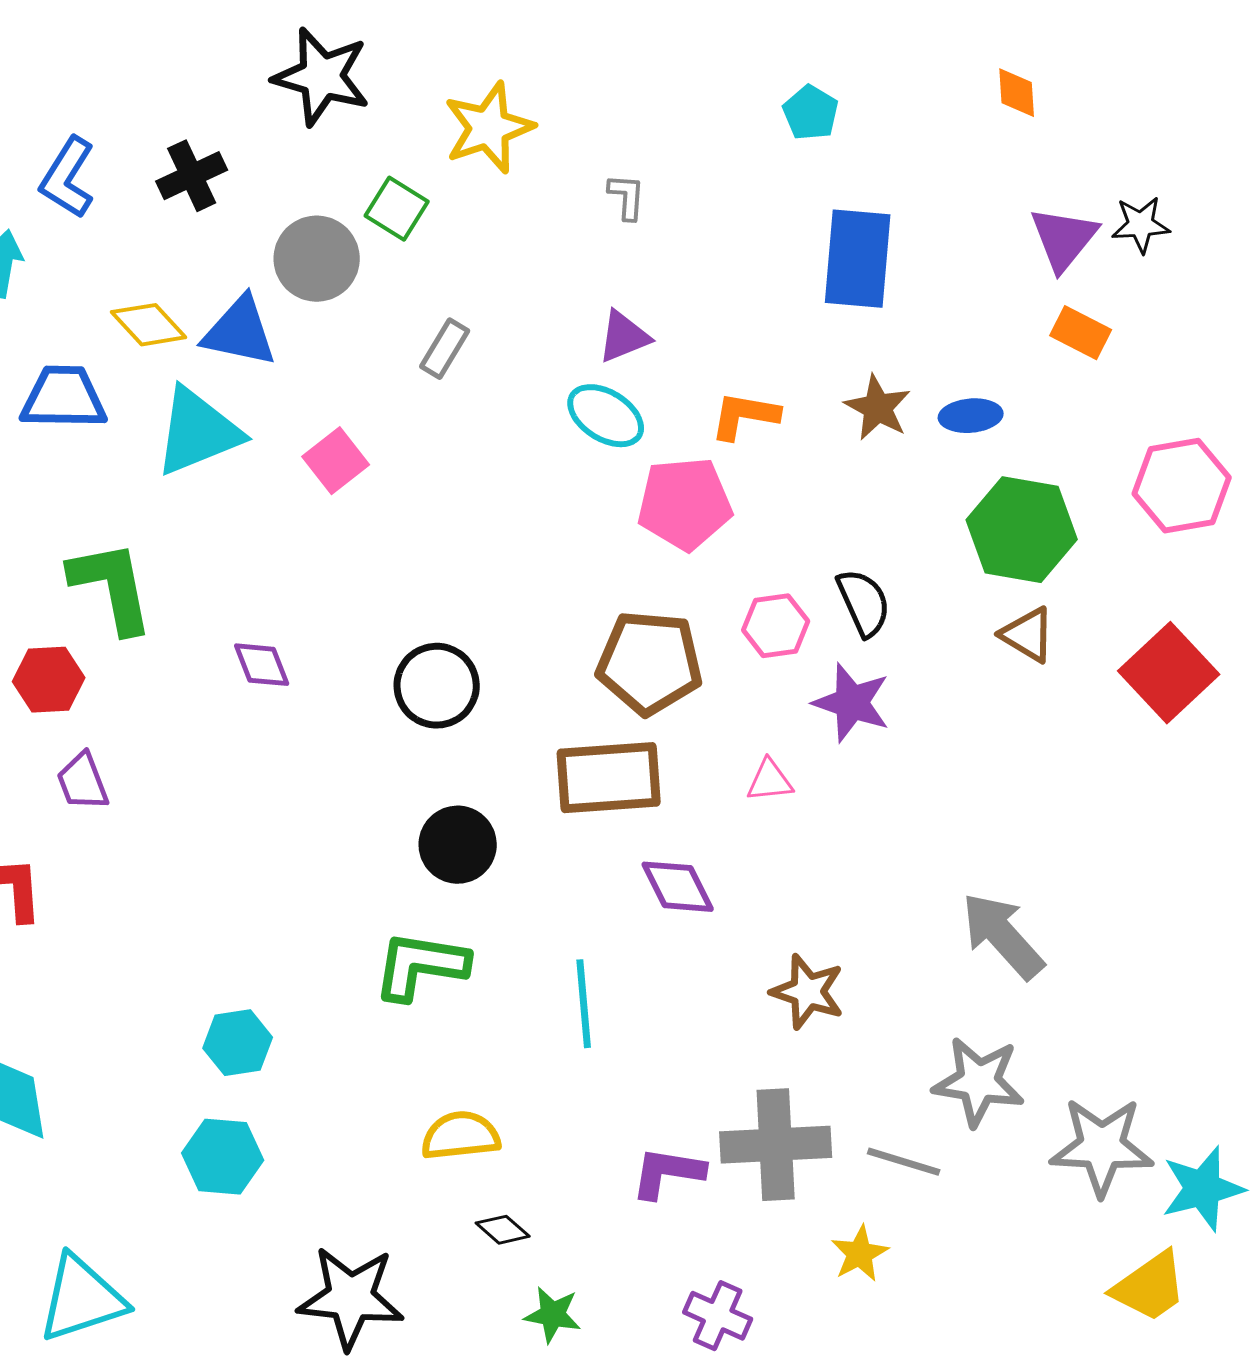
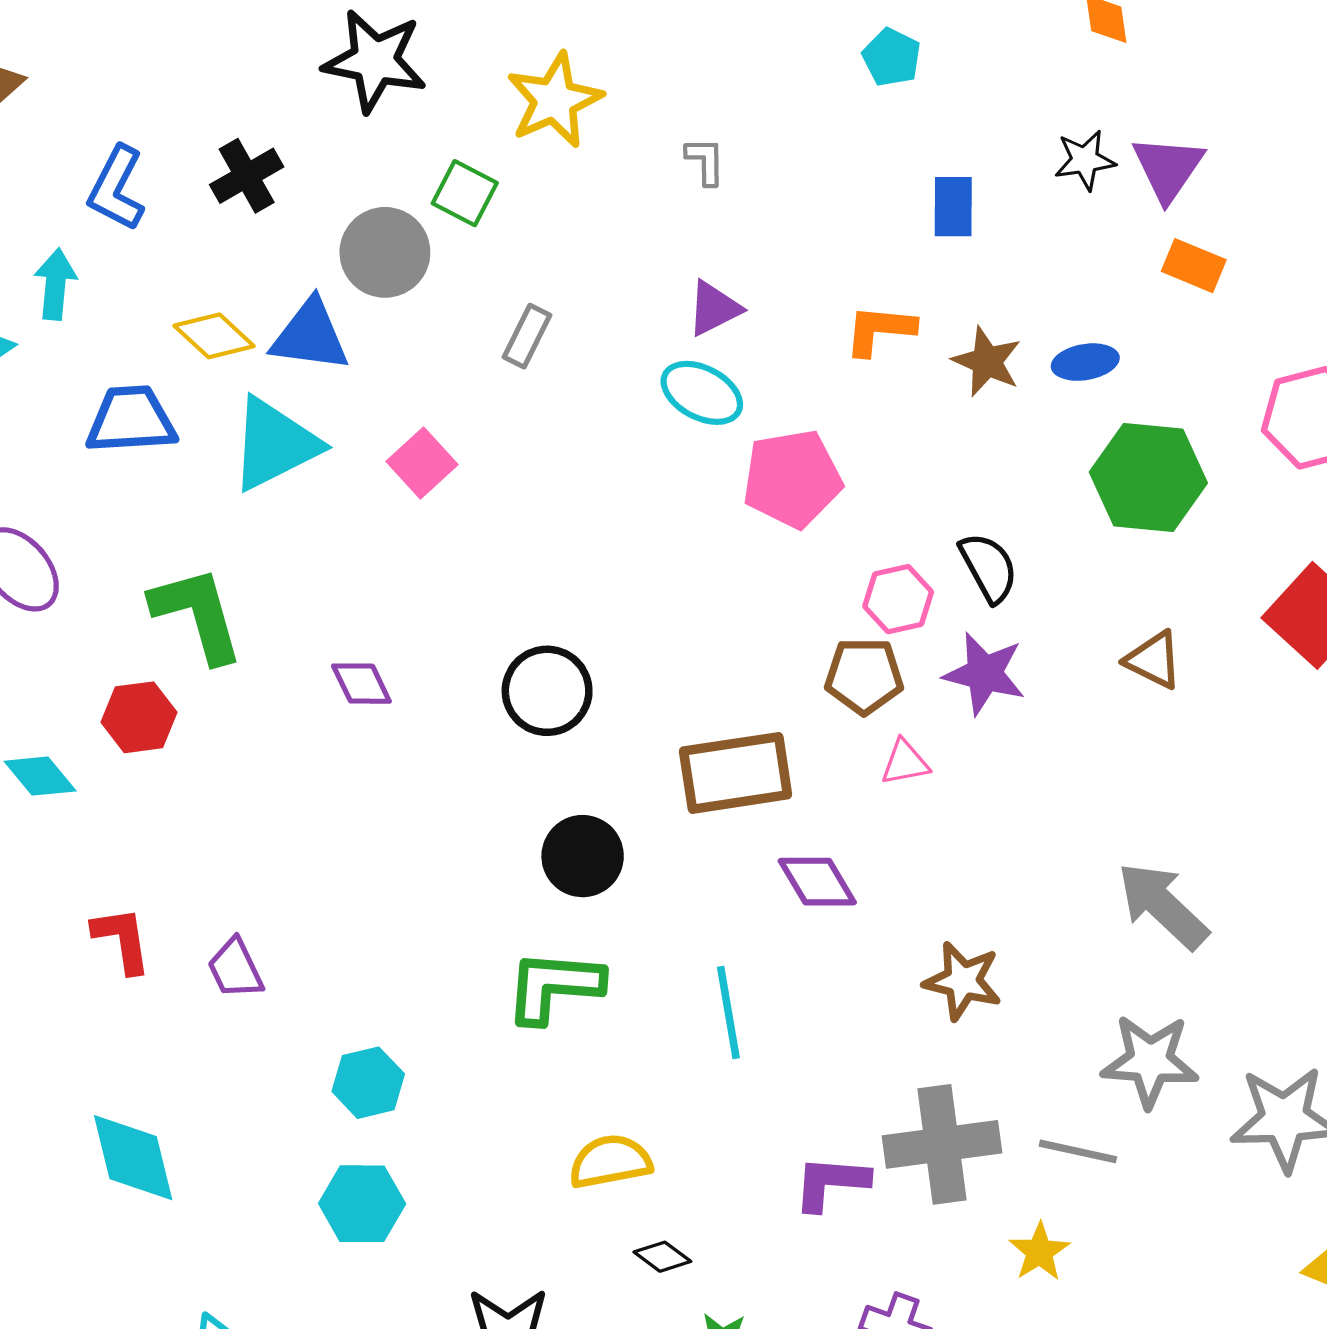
black star: (1141, 225) -> (1085, 160), moved
blue rectangle: (858, 259) -> (953, 207), size x0.6
orange L-shape: (745, 416) -> (880, 330), moved
brown triangle: (1028, 635) -> (1154, 660), moved
brown pentagon: (650, 663) -> (864, 676), moved, size x0.7
purple trapezoid: (83, 782) -> (235, 969), moved

